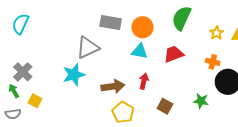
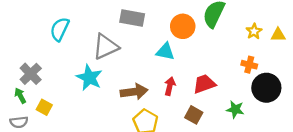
cyan semicircle: (21, 24) -> (60, 29), moved
orange circle: (143, 27) -> (183, 26), moved
red trapezoid: (174, 54) -> (204, 84), moved
cyan star: (74, 75) -> (89, 78), turned -30

